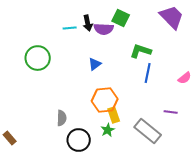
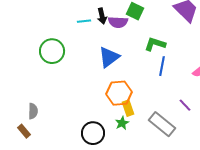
blue triangle: (95, 64) -> (109, 57), size x1.6
purple line: (171, 112) -> (185, 105), turned 40
gray semicircle: (62, 118) -> (33, 111), moved

